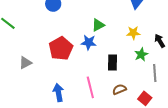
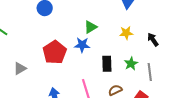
green star: (141, 54) -> (131, 64), moved

